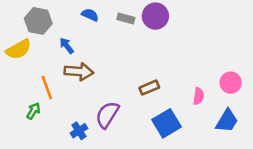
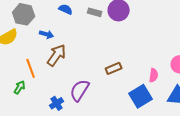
blue arrow: (67, 46) -> (47, 34), turned 144
brown arrow: (79, 72) -> (57, 55), turned -60
blue square: (166, 123) -> (141, 96), moved

